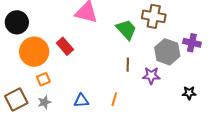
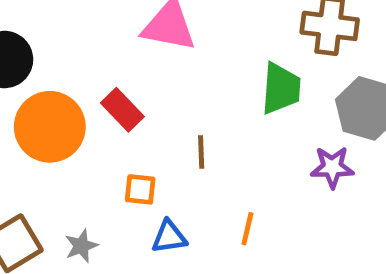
green trapezoid: (126, 30) -> (281, 89), moved, turned 50
brown line: (128, 65) -> (201, 152), moved
orange square: (43, 79) -> (140, 189), moved, turned 32

